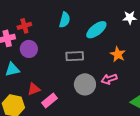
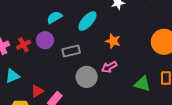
cyan semicircle: (65, 20) -> (54, 17), turned -126
red cross: (24, 26) -> (23, 45), moved
purple circle: (29, 49) -> (45, 40), moved

